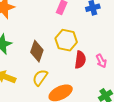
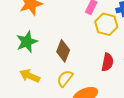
yellow hexagon: (66, 40) -> (106, 24), moved

